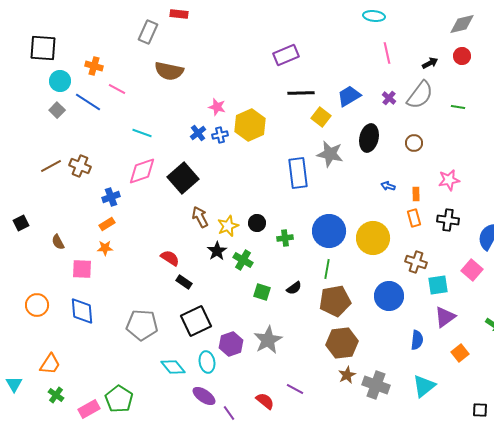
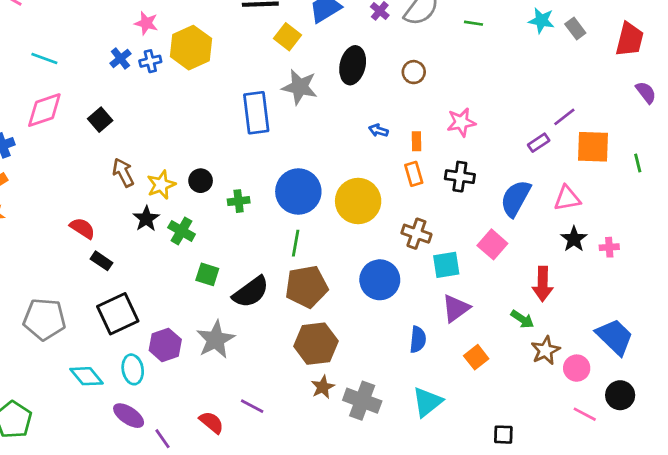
black square: (183, 178) -> (100, 120), size x0.6
black semicircle: (294, 288) -> (251, 292), moved, size x1.8

